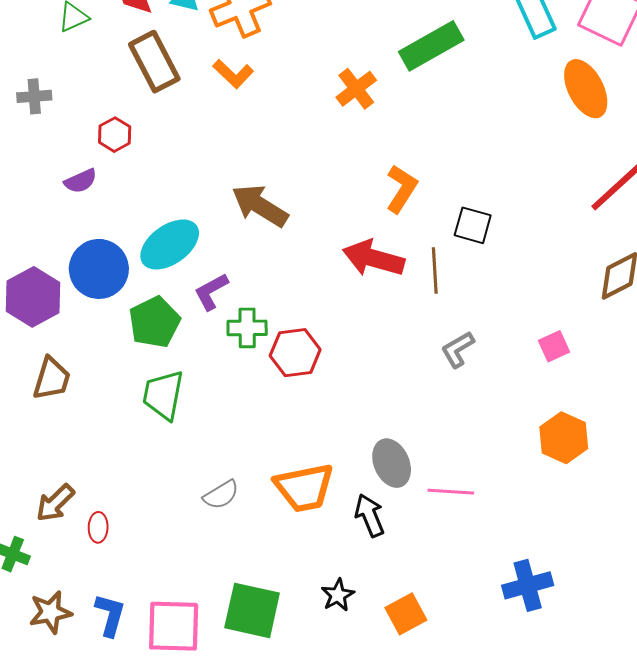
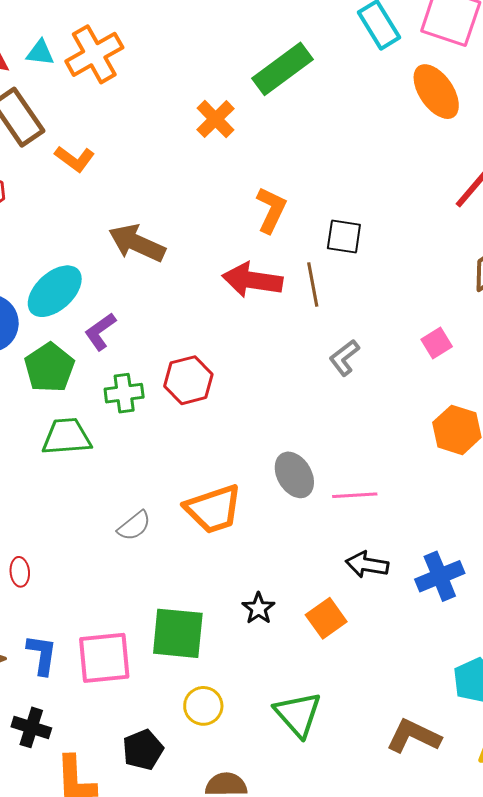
orange L-shape: (233, 74) -> (75, 159), moved
green cross: (247, 328) -> (124, 393), moved
green trapezoid: (163, 395) -> (67, 437), turned 82
black arrow: (370, 515) -> (367, 565), moved, turned -51

